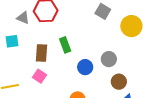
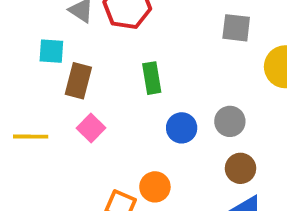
gray square: (103, 11) -> (236, 28), turned -35
brown rectangle: (42, 53) -> (78, 81), moved

